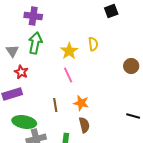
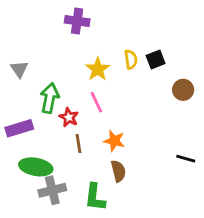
black square: (111, 11) -> (156, 60), moved
purple cross: (33, 16) -> (77, 21), moved
green arrow: (35, 43) -> (50, 98), moved
red star: (21, 72) -> (69, 117), moved

